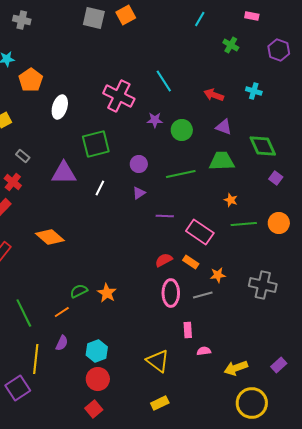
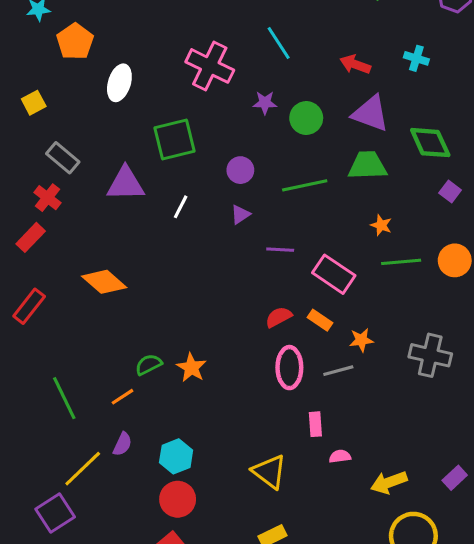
purple triangle: (224, 127) -> (371, 113), size x1.5
gray rectangle: (23, 156) -> (63, 158), size x1.5
yellow line: (36, 359) -> (83, 469), turned 40

